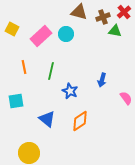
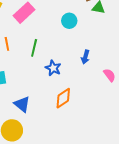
cyan circle: (66, 34) -> (69, 21), moved
blue triangle: (47, 119) -> (22, 104), moved

